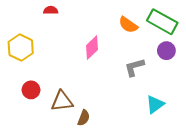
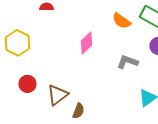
gray L-shape: (134, 67) -> (127, 62), turned 35
brown triangle: (62, 101) -> (57, 95), turned -30

